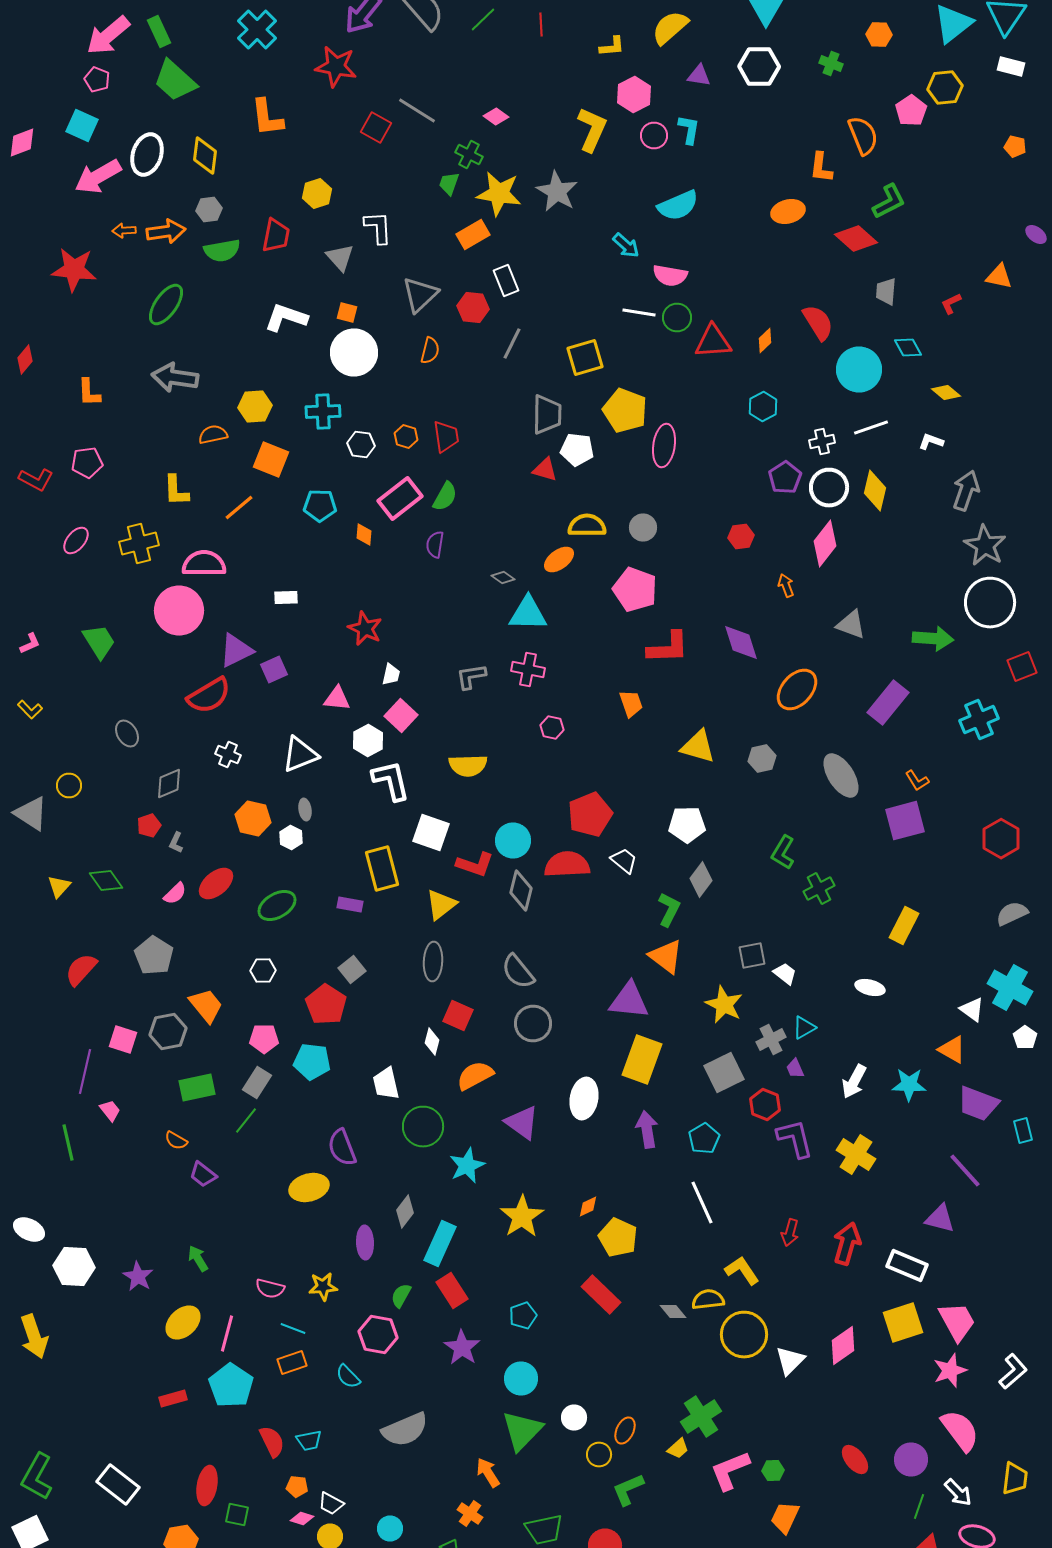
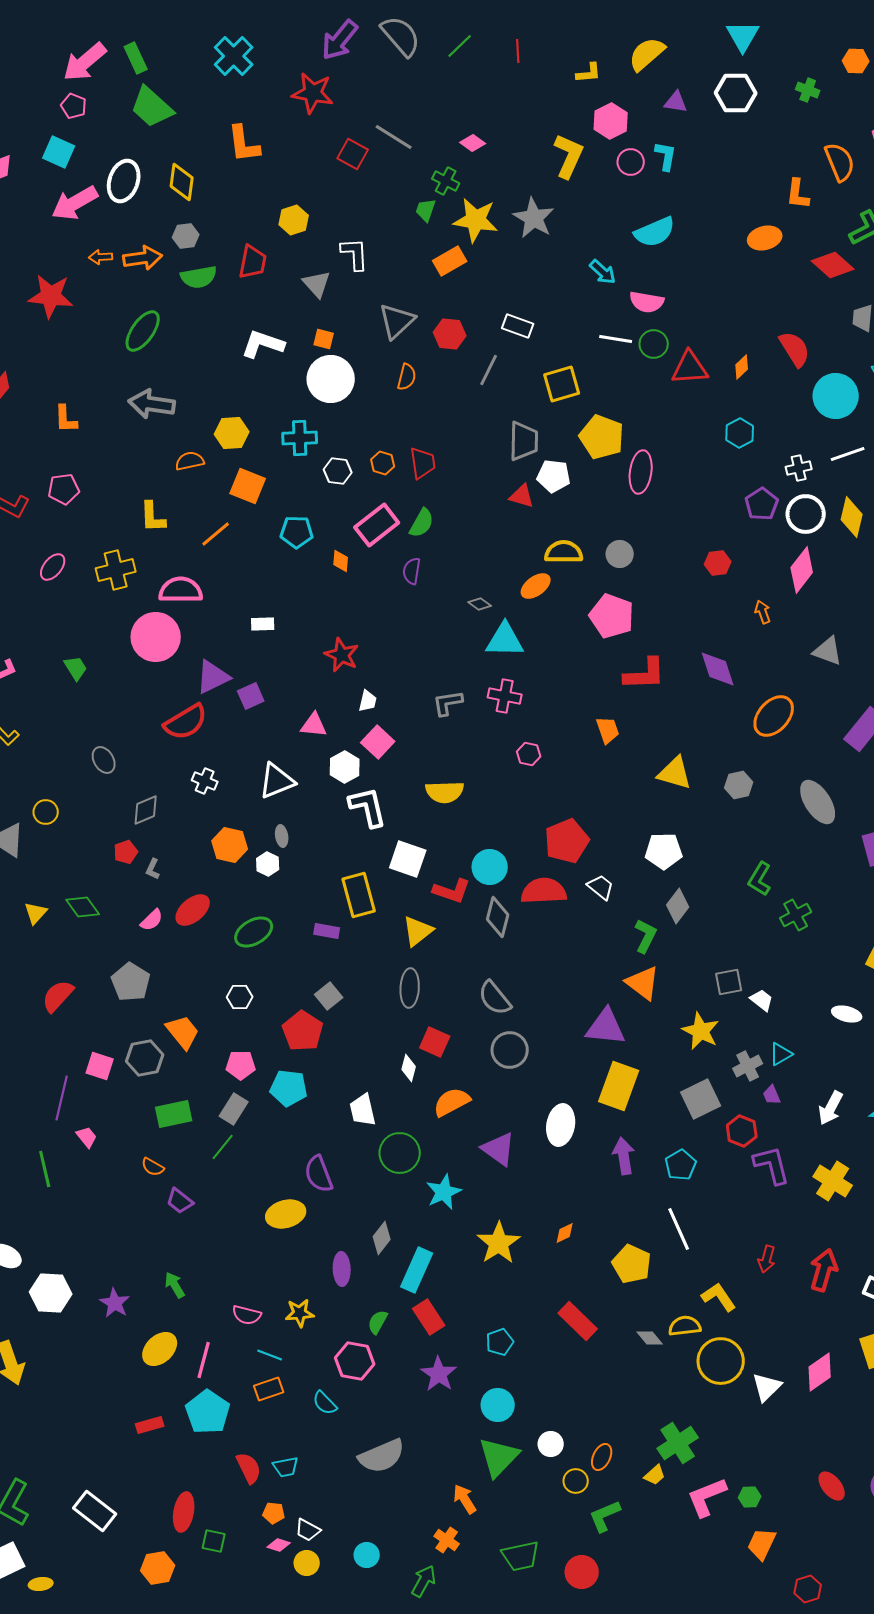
white rectangle: (506, 280) -> (518, 326), moved, turned -48
green trapezoid: (99, 642) -> (76, 668), size x0.7
yellow pentagon: (618, 1238) -> (632, 1264), moved

